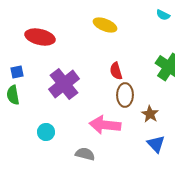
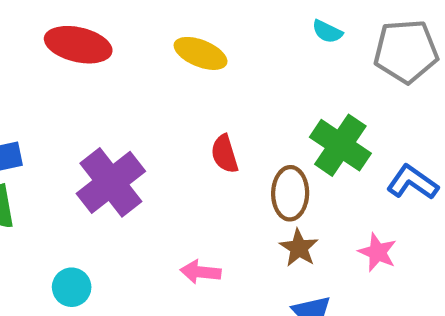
red ellipse: (40, 37) -> (78, 45), moved
brown ellipse: (125, 95) -> (290, 193), moved
pink arrow: (105, 125) -> (201, 272), size x0.6

